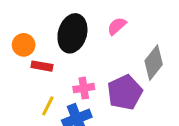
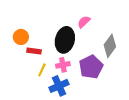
black ellipse: (72, 33) -> (65, 40), moved
yellow line: (48, 106) -> (42, 70), moved

